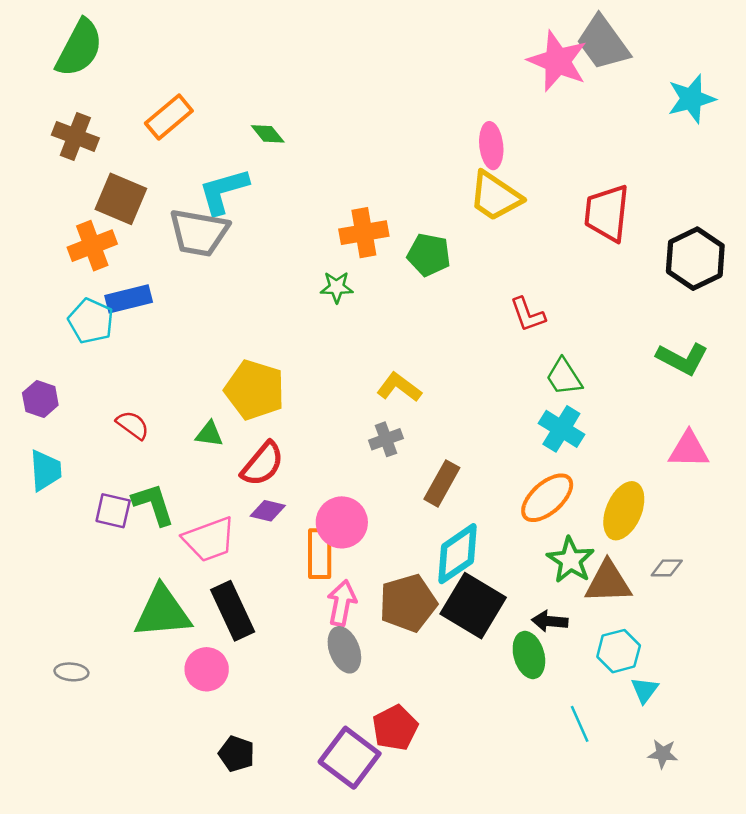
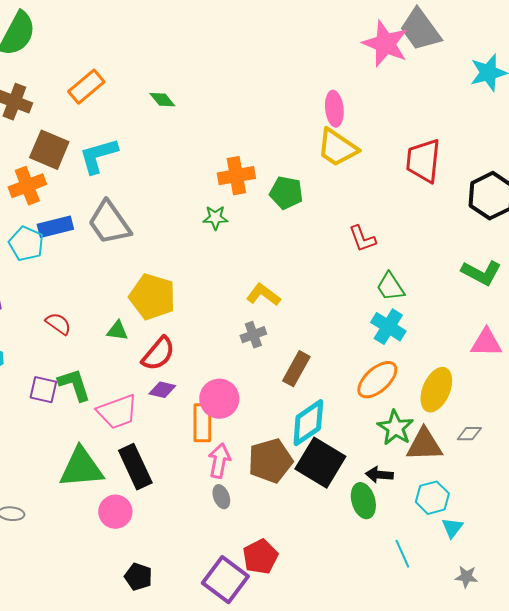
cyan L-shape: (224, 191) -> (98, 156), moved
gray trapezoid: (199, 233) -> (109, 223), moved, turned 45
gray ellipse: (344, 650) -> (221, 497), size x0.7

